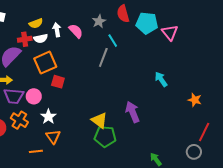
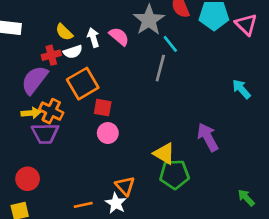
gray star: (99, 21) -> (149, 20), size x1.6
yellow semicircle: (36, 23) -> (64, 32), turned 72
pink circle: (34, 96) -> (108, 133), moved
white star: (48, 117) -> (116, 203), moved
orange cross: (19, 120) -> (51, 111), moved
orange triangle: (53, 137) -> (125, 186), moved

